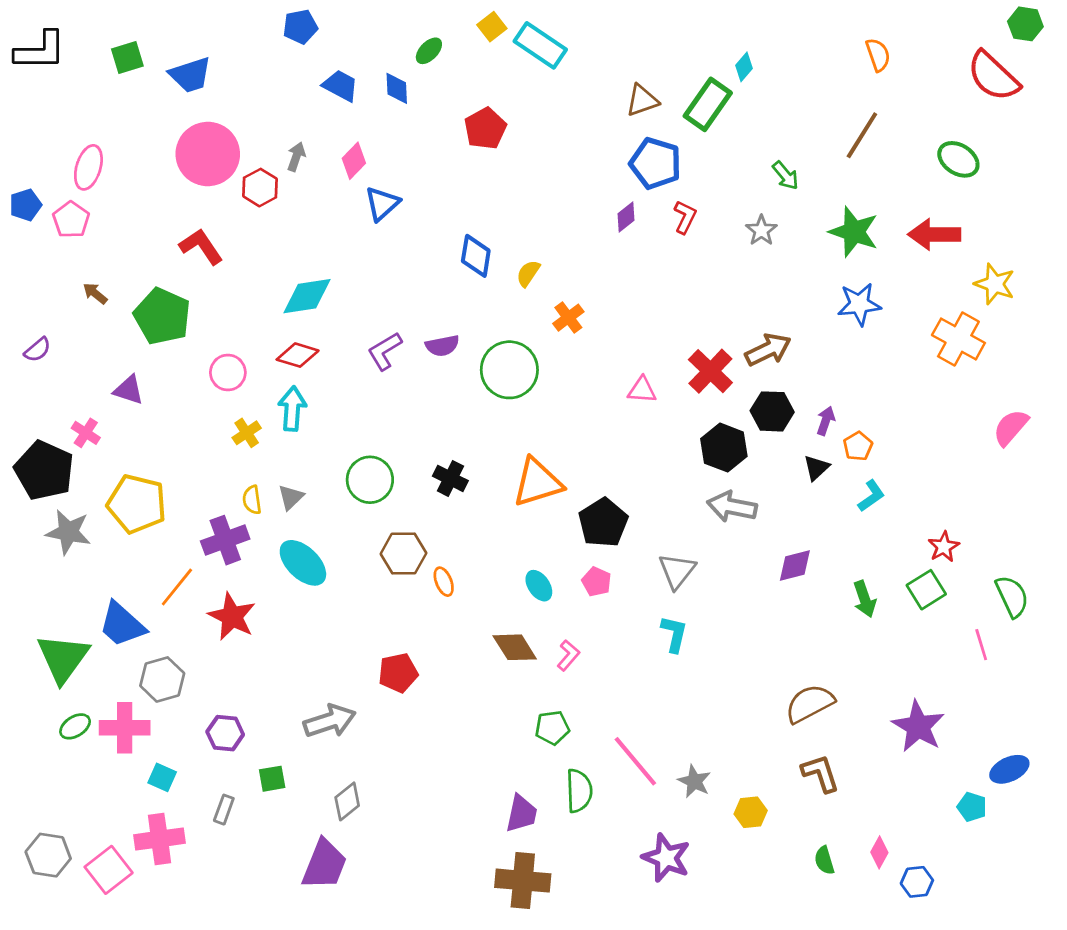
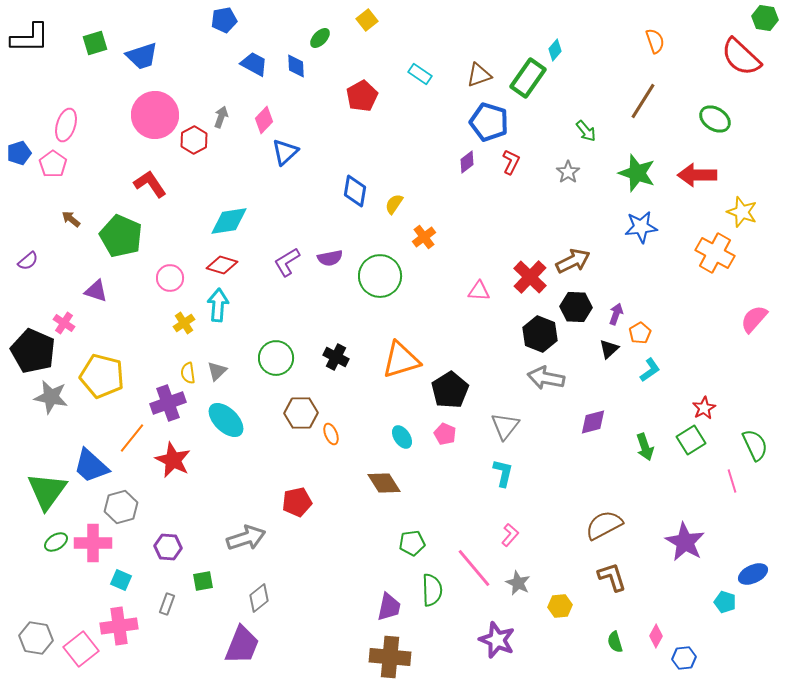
cyan rectangle: (540, 45) -> (420, 74), moved, size x0.6
pink L-shape: (568, 655) -> (510, 535), moved

